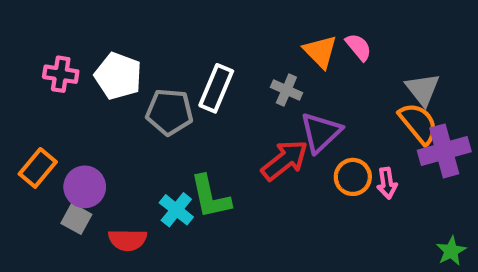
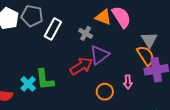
pink semicircle: (359, 47) -> (121, 17), size x1.6
orange triangle: (320, 52) -> (103, 17), turned -30
gray pentagon: (169, 112) -> (32, 16), moved
orange circle: (353, 177) -> (105, 92), moved

